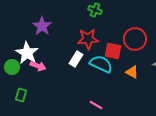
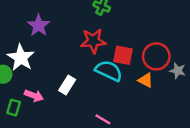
red circle: (135, 39) -> (156, 56), moved
white rectangle: (76, 59) -> (67, 85), moved
pink arrow: (38, 66) -> (34, 96), moved

